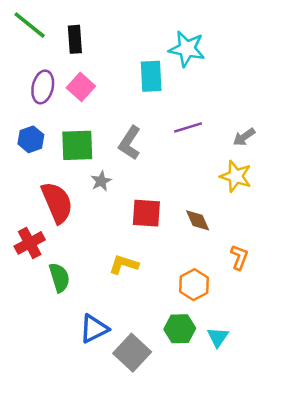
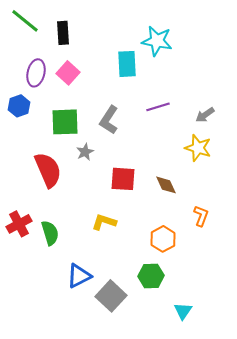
blue hexagon: (31, 139) -> (19, 106), moved
red cross: (30, 243) -> (19, 224), moved
cyan triangle: (218, 337) -> (183, 311), moved

